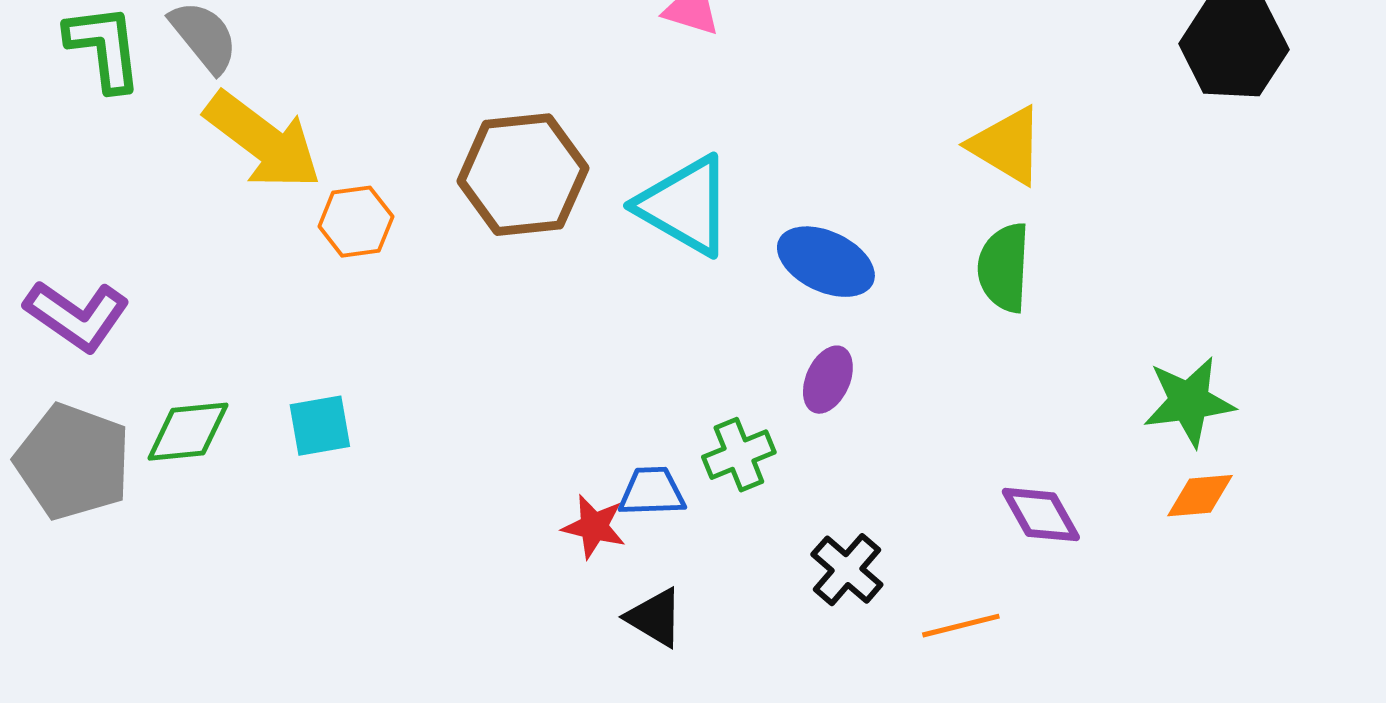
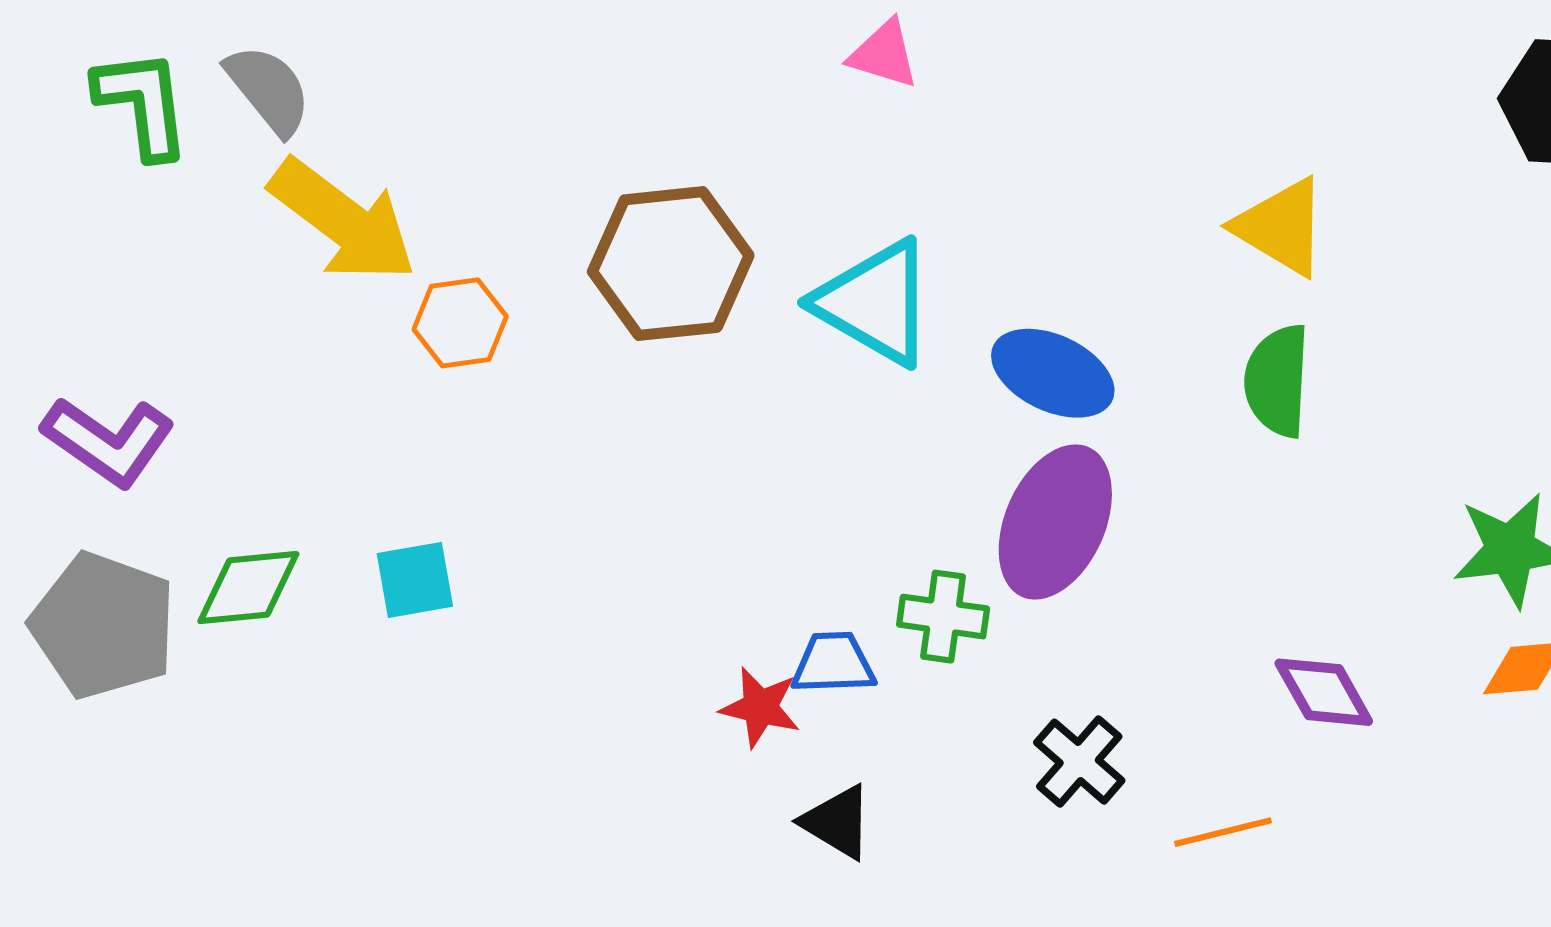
purple ellipse: (828, 380) -> (1055, 522), size x1.8
green cross: (739, 455) -> (943, 617), turned 30

